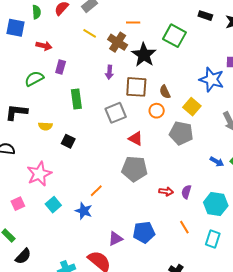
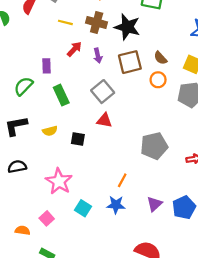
red arrow: (44, 46) -> (74, 49), moved, turned -42
green rectangle: (76, 99) -> (61, 95), moved
gray square: (116, 113) -> (103, 92), moved
red triangle: (136, 139) -> (104, 120), moved
purple triangle: (115, 239) -> (154, 204), moved

